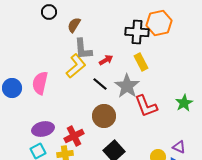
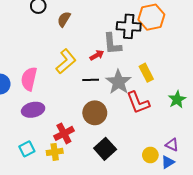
gray L-shape: (83, 49) -> (112, 44), moved
yellow rectangle: (141, 62) -> (146, 73), moved
black line: (100, 84) -> (91, 80), turned -42
purple ellipse: (43, 129) -> (33, 110), moved

